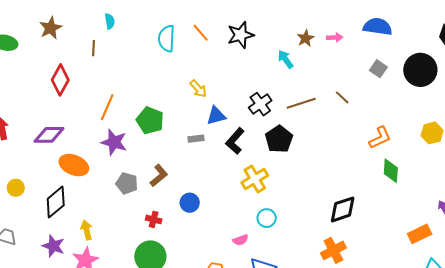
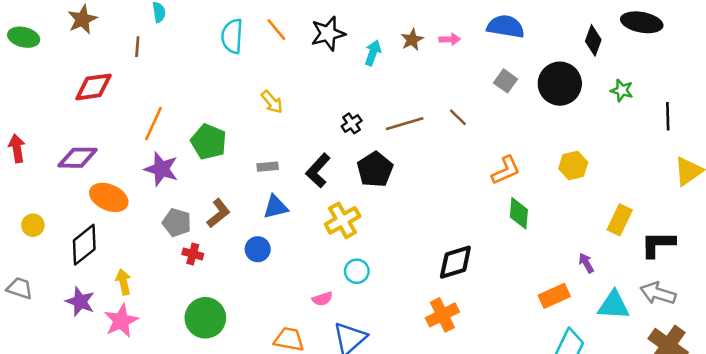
cyan arrow: (285, 59) -> (373, 53), moved, turned 54
red diamond: (60, 80) -> (94, 87), turned 52
black cross: (260, 104) -> (352, 123), size x0.7
blue triangle: (216, 116) -> (276, 207), moved
red cross: (154, 219) -> (193, 254), moved

